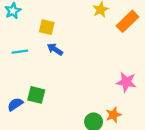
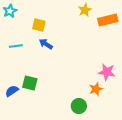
orange rectangle: (127, 21) -> (108, 20), turned 30
orange star: (113, 115) -> (96, 89), moved

